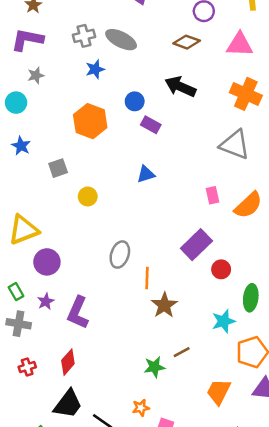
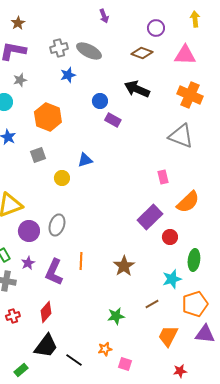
orange hexagon: (90, 121) -> (48, 117), moved
blue triangle: (146, 174) -> (85, 160), moved
orange semicircle: (248, 205) -> (188, 202), moved
gray ellipse: (120, 255) -> (57, 225), moved
orange line: (147, 278) -> (81, 261), moved
brown line: (182, 352) -> (152, 304), moved

